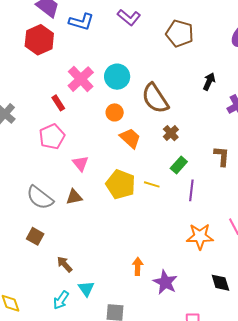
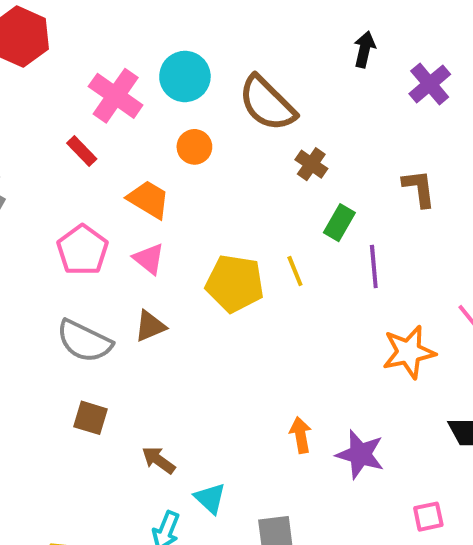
pink pentagon: (52, 136) -> (82, 250), moved
orange trapezoid: (130, 138) -> (148, 199), moved
yellow line: (152, 184) -> (295, 271), turned 63

